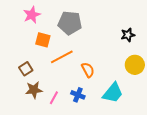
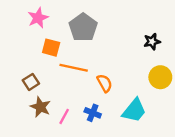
gray pentagon: (70, 23) -> (83, 27), turned 30
orange line: (62, 57) -> (74, 68), turned 40
brown star: (34, 90) -> (40, 107), turned 30

